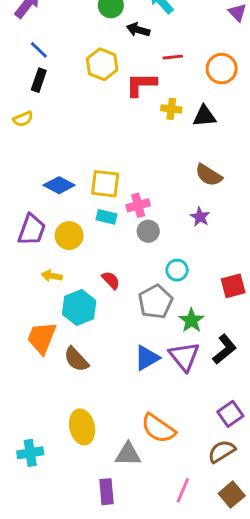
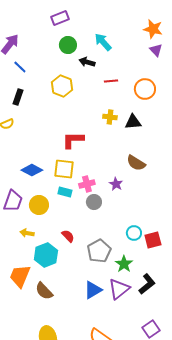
blue line: (39, 50) -> (20, 67), moved
red L-shape: (141, 84) -> (73, 140), moved
purple star: (200, 217) -> (116, 184), moved
cyan circle: (177, 270) -> (134, 233), moved
purple triangle: (184, 356) -> (119, 289), turned 30

